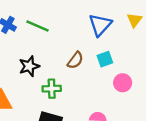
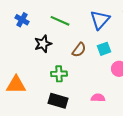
green line: (37, 26) -> (60, 21), moved
black star: (29, 66) -> (43, 44), moved

